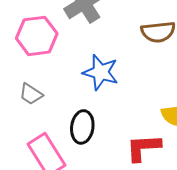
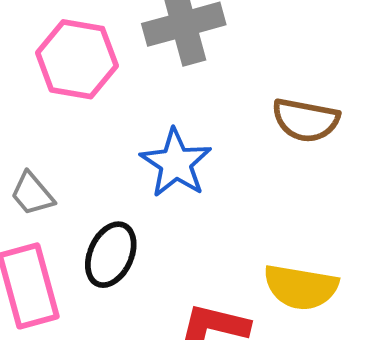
gray trapezoid: (31, 94) -> (32, 194), moved

